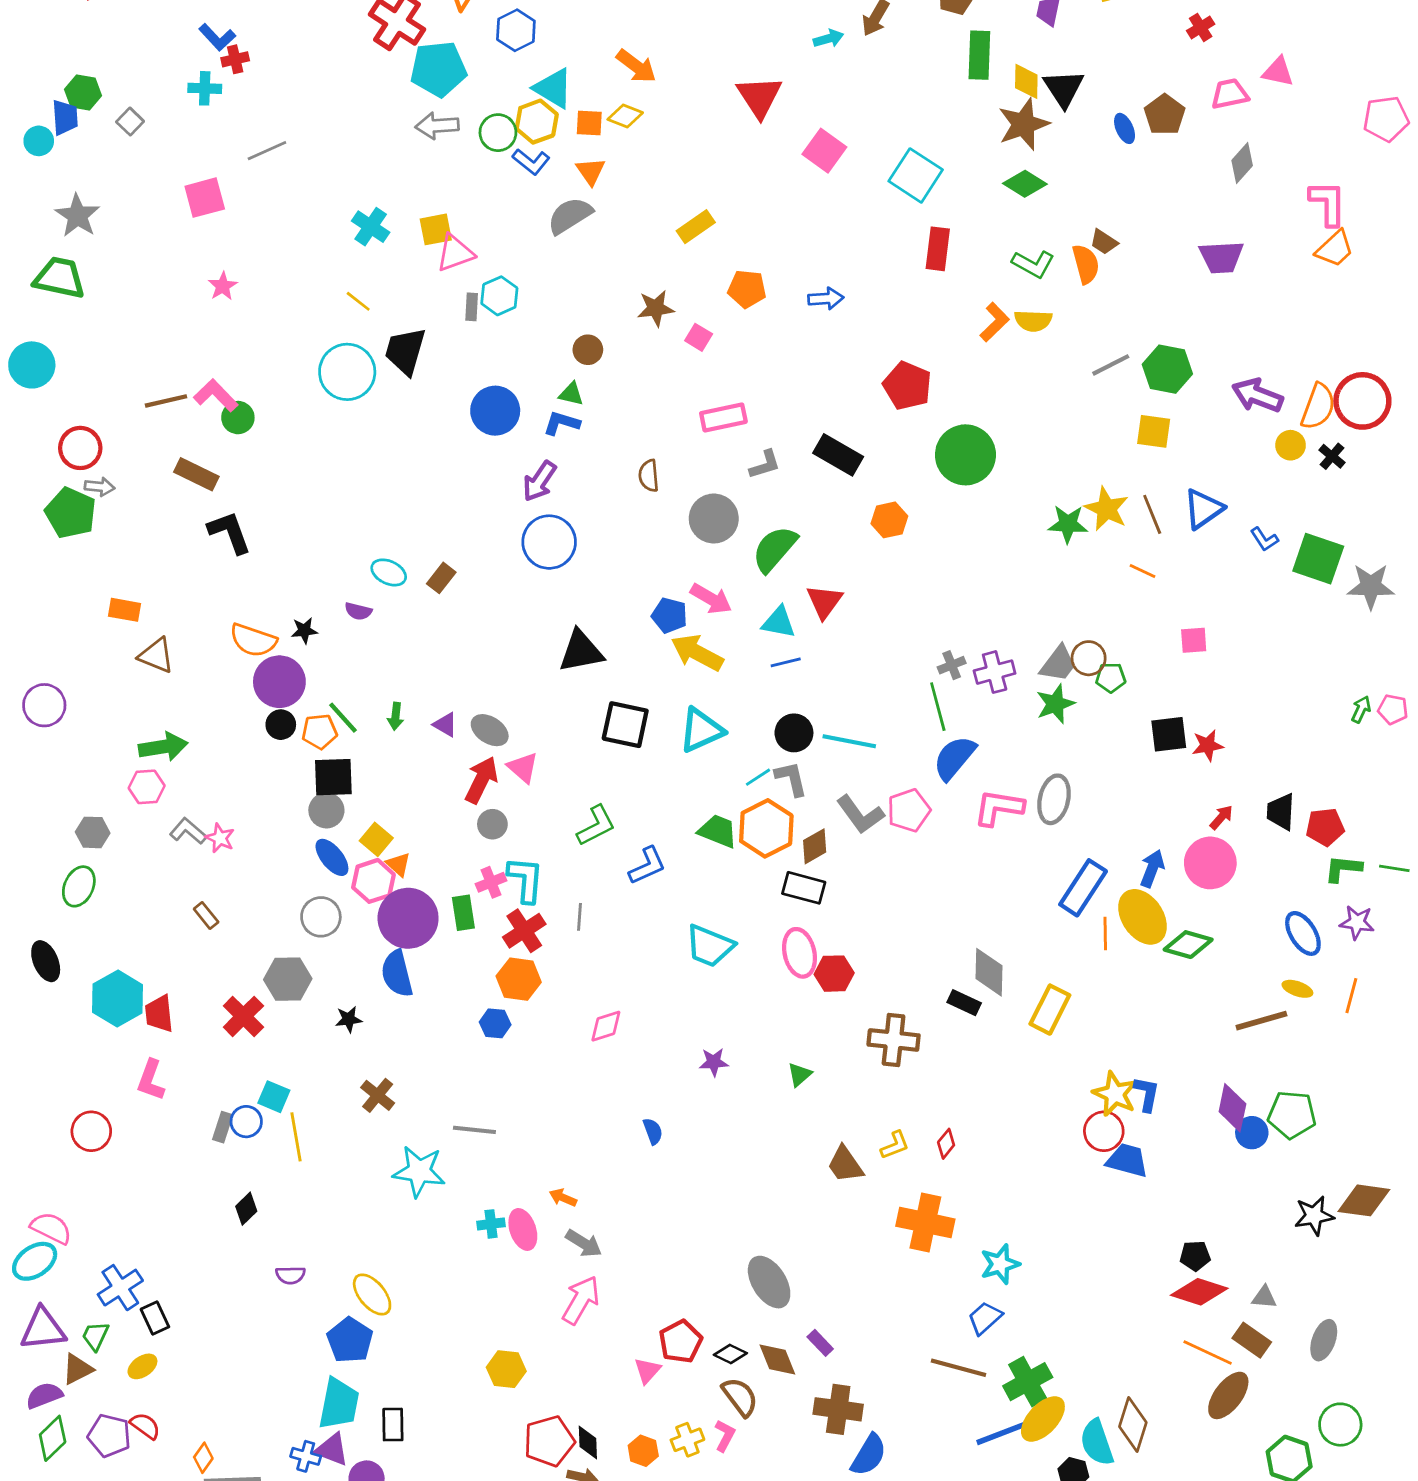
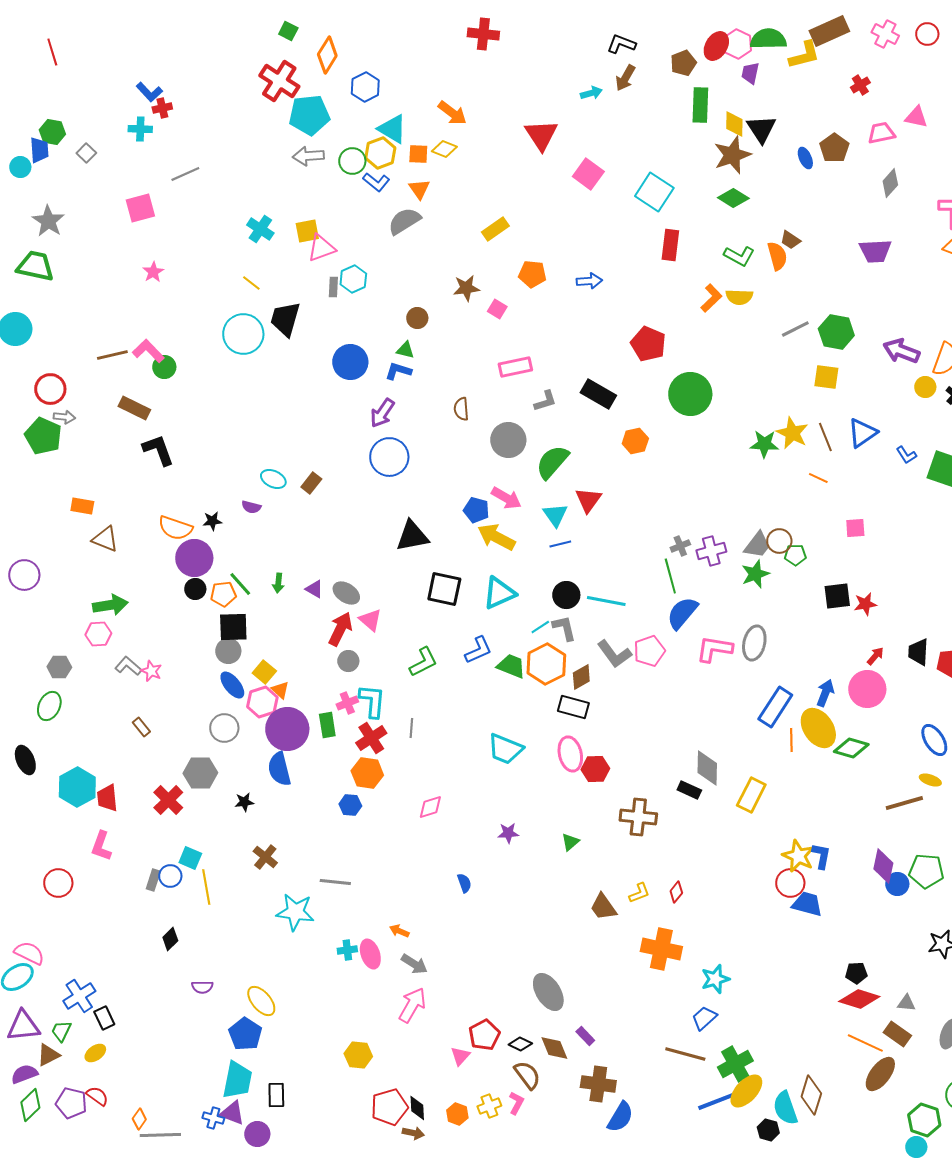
cyan triangle: (779, 622) -> (555, 515), turned 44
blue L-shape: (647, 866) -> (478, 650), moved

